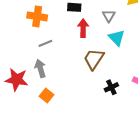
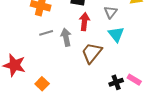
gray arrow: (40, 68) -> (66, 37), moved
black cross: (111, 87) -> (116, 82), moved

